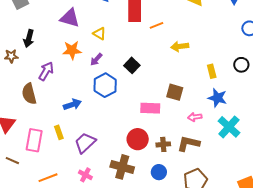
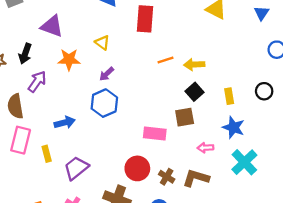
purple triangle: (70, 18) -> (52, 26), moved
orange line: (156, 25) -> (166, 60), moved
black arrow: (29, 39) -> (25, 54), moved
purple arrow: (96, 59) -> (107, 74), moved
black square: (132, 65) -> (195, 92), moved
brown square: (175, 92) -> (185, 117), turned -30
pink rectangle: (34, 140) -> (21, 140), moved
brown cross: (163, 144) -> (167, 177), turned 32

